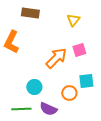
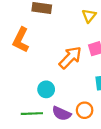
orange circle: (69, 93) -> (85, 110), moved

